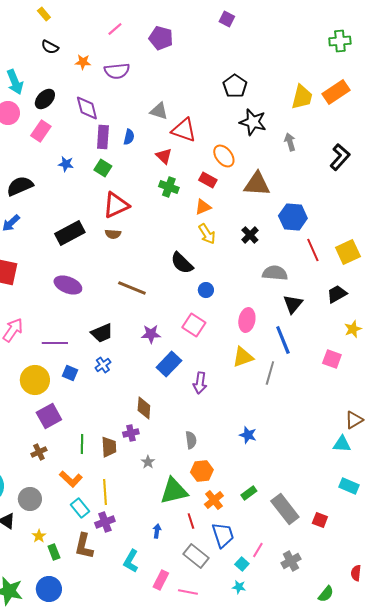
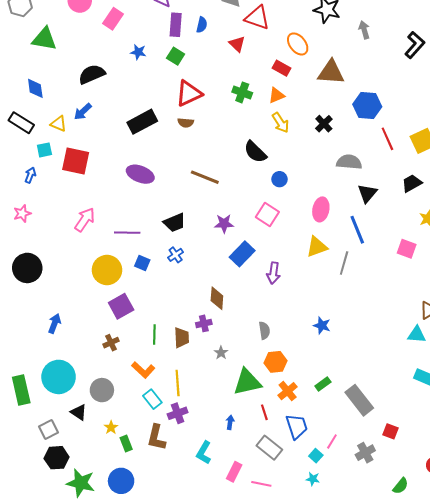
green cross: (169, 187) -> (242, 92), moved
red square: (320, 520) -> (390, 431), moved

